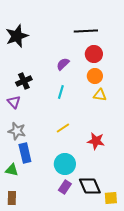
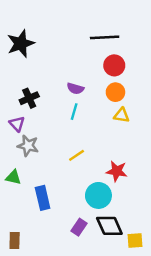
purple semicircle: (63, 64) -> (75, 88), moved, turned -120
gray star: (17, 131) -> (28, 146), moved
blue rectangle: (25, 153) -> (43, 198), moved
cyan circle: (65, 164) -> (98, 195), moved
green triangle: (12, 170) -> (13, 177), moved

